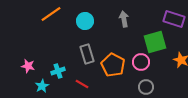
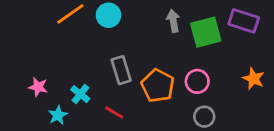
cyan circle: (85, 21) -> (108, 15), moved
green square: (155, 42) -> (206, 32), moved
cyan cross: (58, 71) -> (80, 94), turned -32

